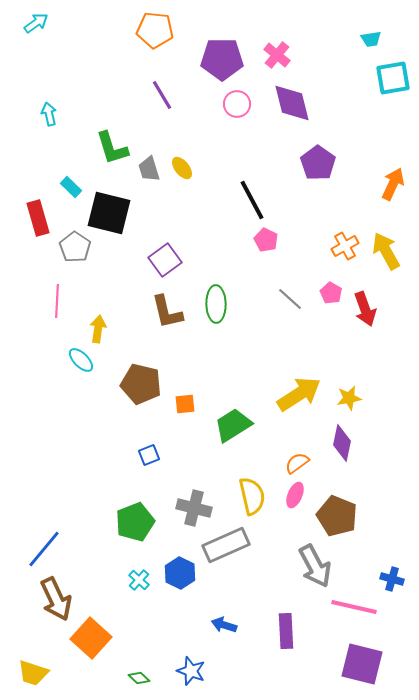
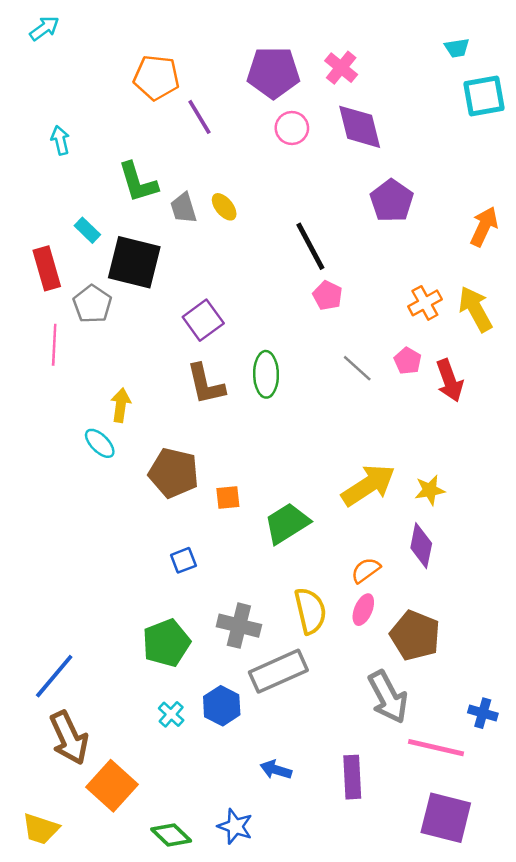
orange pentagon: (155, 30) -> (156, 78), moved
pink line: (57, 301) -> (54, 345), moved
green diamond: (139, 678) -> (171, 835), size x1.5

